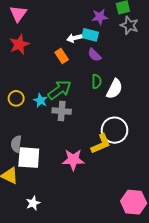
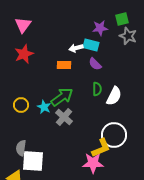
orange rectangle: (62, 56) -> (64, 65), turned -56
gray cross: (62, 111) -> (64, 117), turned 36
pink star: (73, 160) -> (93, 163), moved

